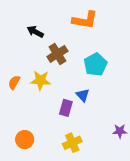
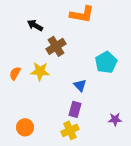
cyan pentagon: (95, 64) -> (106, 62), moved
purple rectangle: (66, 108) -> (75, 109), moved

